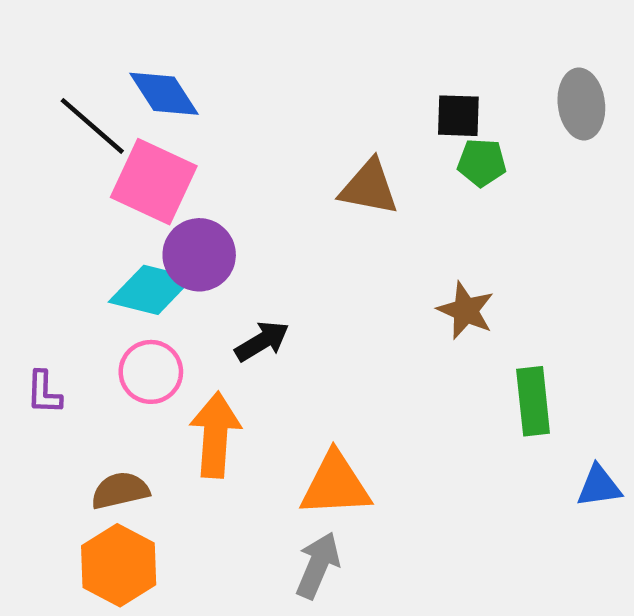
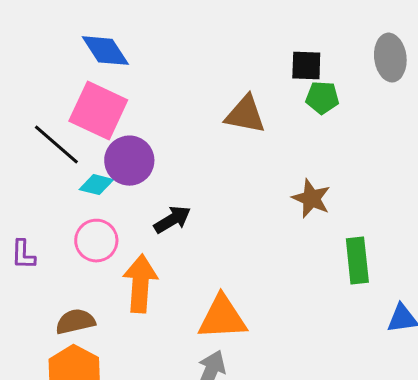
black line: (92, 126) -> (56, 145), moved
cyan diamond: (151, 290) -> (96, 185), size x0.6

